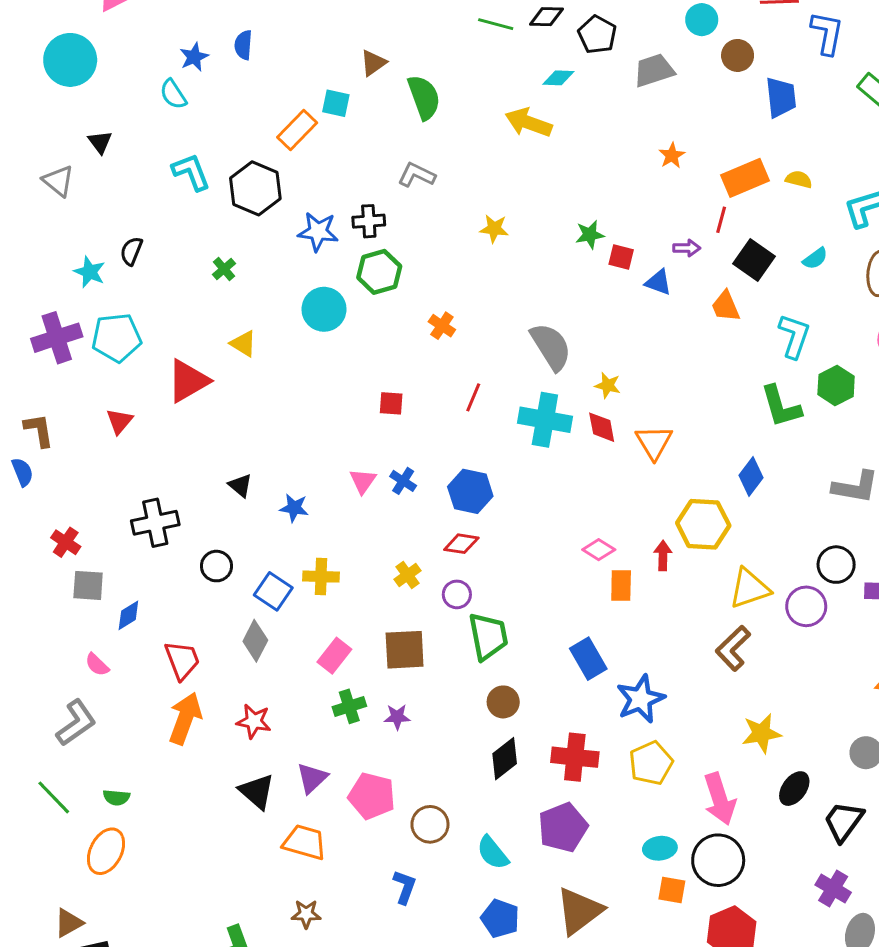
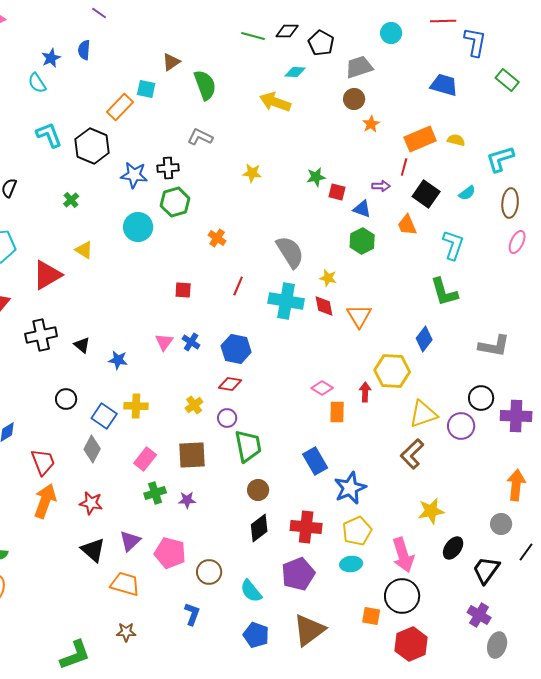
brown circle: (738, 55) -> (354, 99), moved
blue trapezoid: (781, 97) -> (444, 85), turned -68
green hexagon: (836, 385) -> (362, 241), moved
black cross: (155, 523) -> (41, 335), moved
cyan ellipse: (660, 848) -> (351, 564), moved

